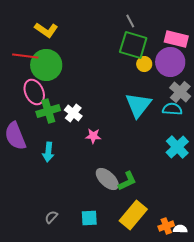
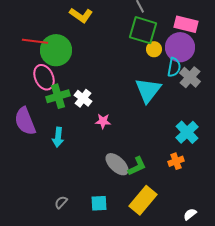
yellow L-shape: (46, 30) -> (81, 15), moved
cyan semicircle: (172, 109) -> (174, 67), moved, turned 96
orange cross: (166, 226) -> (176, 161), moved
white semicircle: (180, 229) -> (190, 214), turned -40

